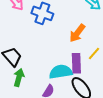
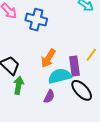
orange arrow: (77, 33) -> (48, 58), moved

